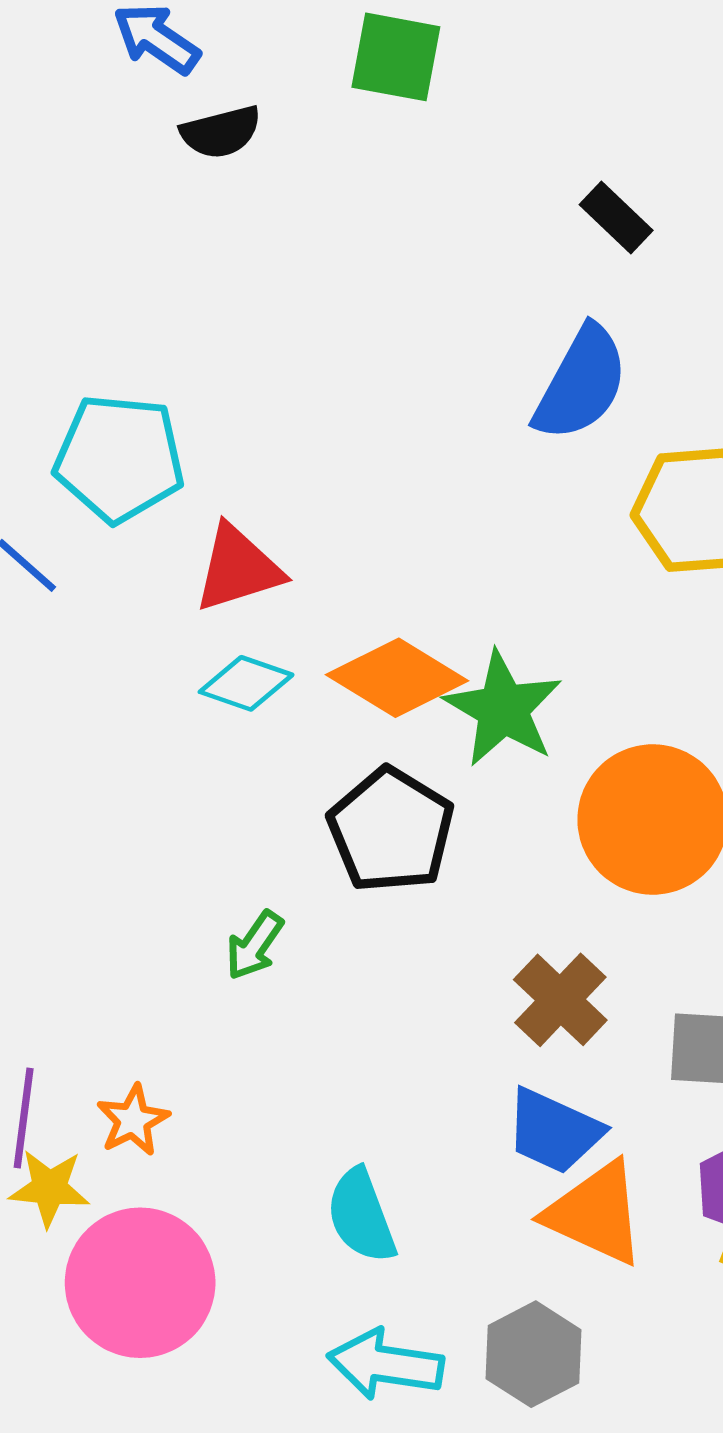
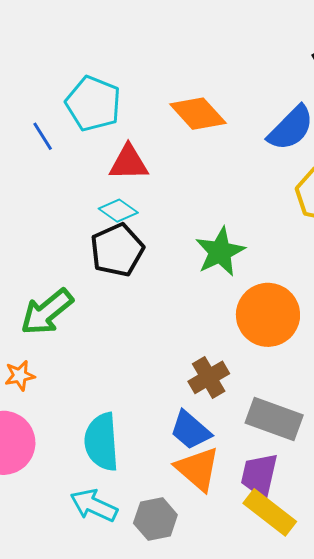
orange diamond: (397, 678) -> (198, 114), moved
black pentagon: (391, 830) -> (117, 250), moved
green arrow: (254, 945) -> (47, 312), moved, size x1.8
cyan semicircle: (361, 1216) -> (102, 442), size x1.4

